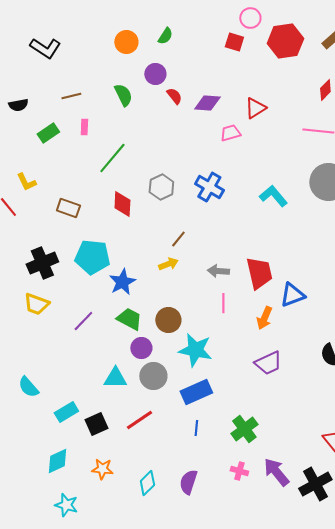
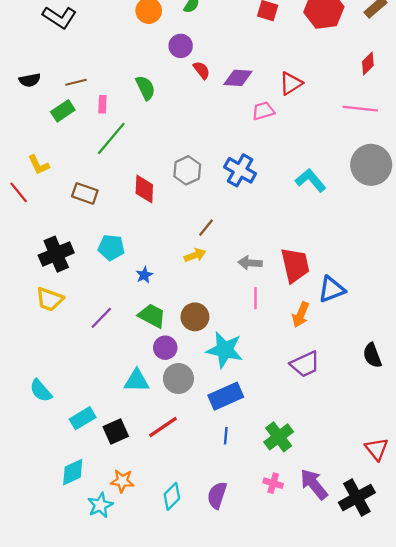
green semicircle: (123, 95) -> (145, 88), moved
brown line: (71, 96) -> (76, 82), moved
green line: (112, 158) -> (111, 138), moved
cyan pentagon: (92, 257) -> (111, 247), size x0.7
blue star: (122, 282) -> (144, 275), size x0.6
cyan star: (66, 505) -> (100, 505), moved, turned 30

